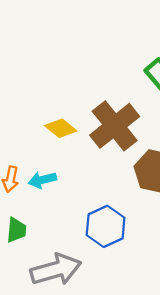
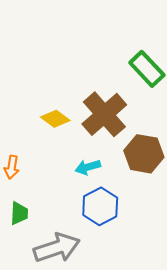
cyan arrow: (42, 180) -> (88, 167), moved

